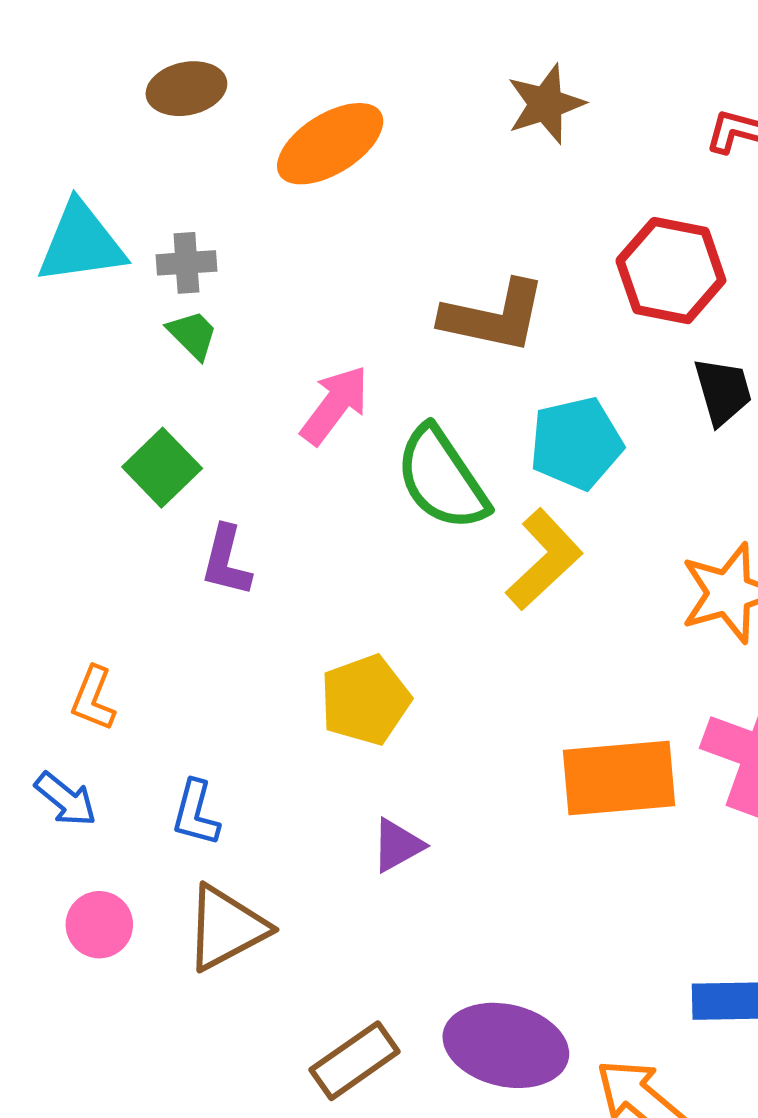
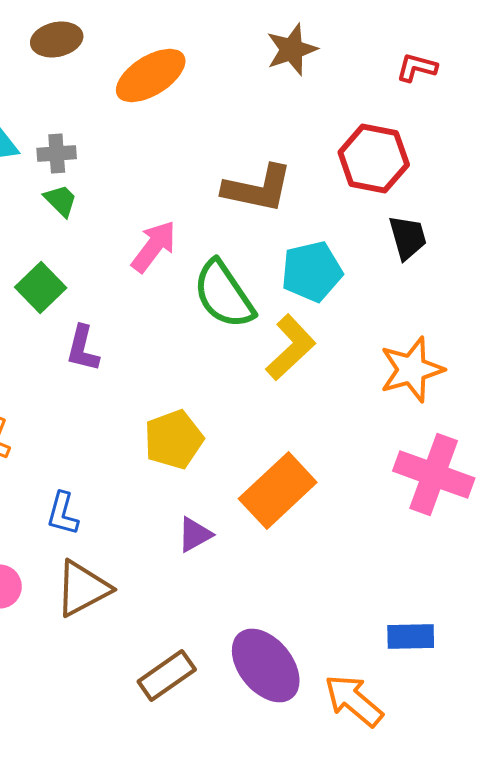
orange rectangle: (619, 778) -> (278, 490), moved, turned -38
purple ellipse: (506, 1045) -> (266, 666), turned 38

